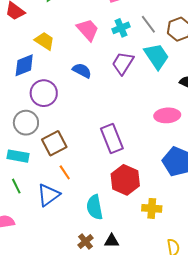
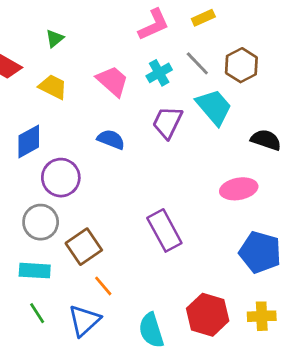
yellow trapezoid: (44, 41) -> (53, 87), moved
red hexagon: (125, 180) -> (208, 315), moved
yellow cross: (152, 208) -> (262, 316), moved

